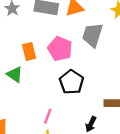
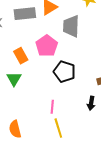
pink pentagon: (60, 49) -> (47, 46), turned 30
green triangle: (15, 75) -> (14, 79), turned 42

